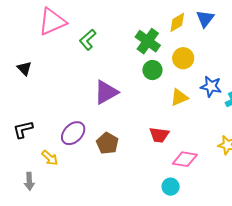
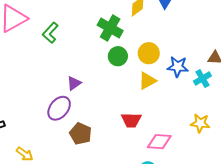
yellow circle: (183, 58) -> (149, 53), moved
purple triangle: (106, 92) -> (74, 83), size x0.6
purple ellipse: (73, 133) -> (59, 108), moved

